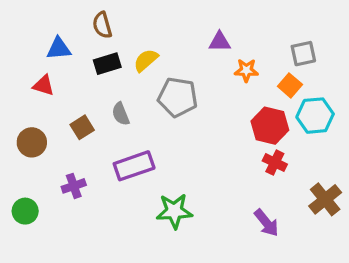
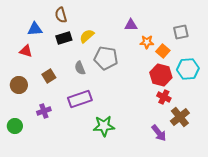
orange square: (290, 85) -> (163, 51), moved
gray semicircle: (121, 114) -> (80, 68), moved
brown cross: (325, 199) -> (180, 117), moved

